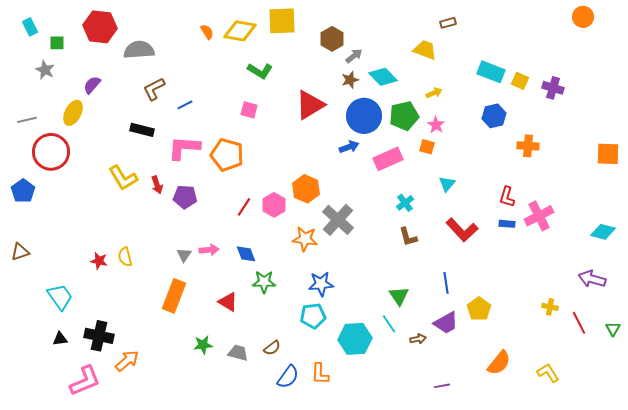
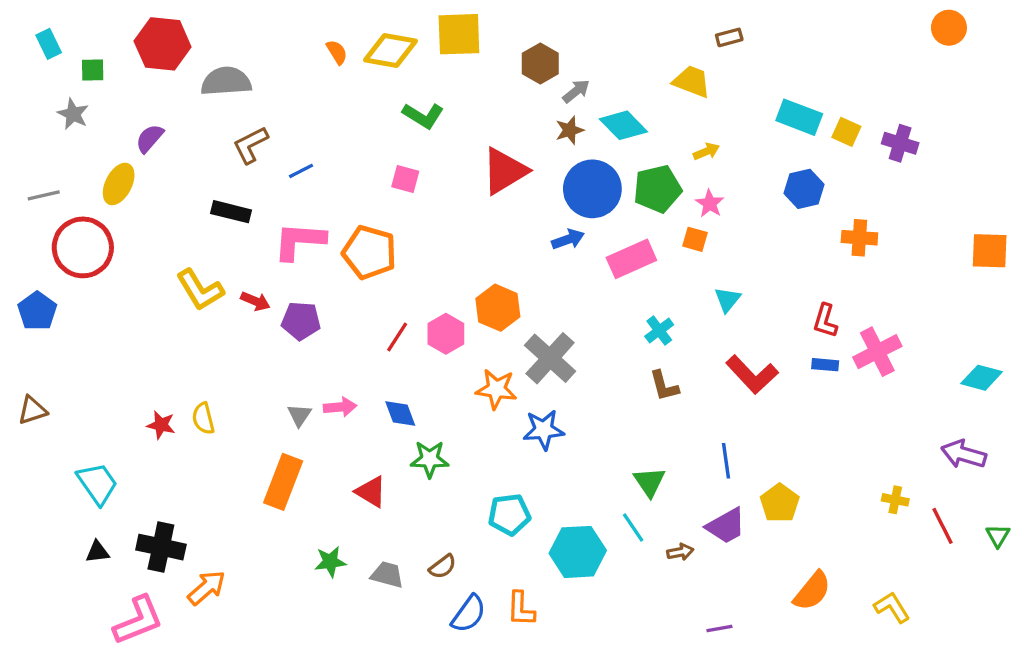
red arrow: (157, 185) -> (255, 301), turned -48
blue star: (321, 284) -> (544, 430), moved

